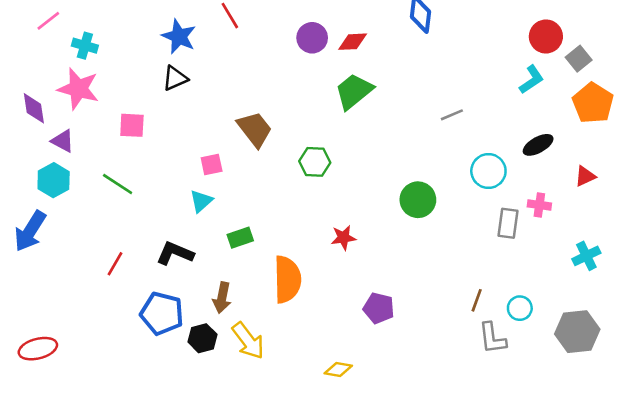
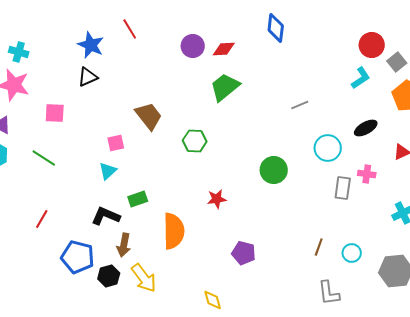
black L-shape: (175, 253) -> (106, 216), moved
gray L-shape: (492, 338) -> (329, 293), moved
yellow diamond: (338, 370) -> (213, 300), turned 65

